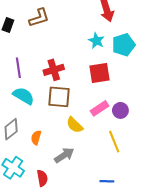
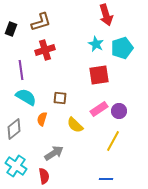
red cross: (54, 70) -> (45, 50), moved
brown square: (59, 97) -> (60, 98), size x0.6
orange semicircle: (36, 138) -> (42, 119), moved
yellow line: (114, 142) -> (113, 141), turned 50
gray arrow: (64, 155) -> (54, 153), moved

